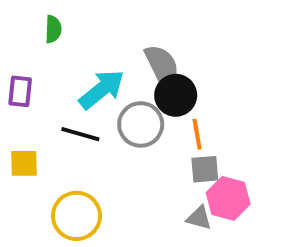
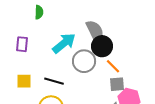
black line: (80, 134) -> (54, 81), moved
orange line: (197, 134) -> (113, 66), turned -35

